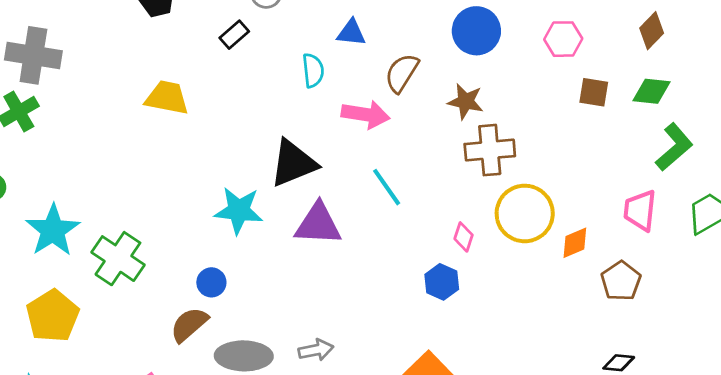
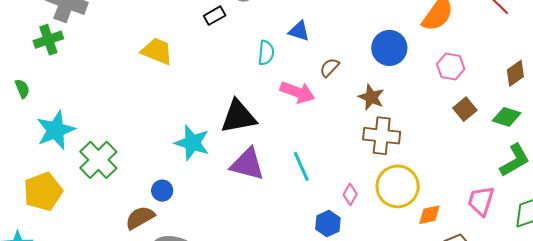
brown semicircle: (402, 73) -> (329, 67), size x0.7
brown square: (594, 92) -> (465, 109), turned 30
cyan line: (387, 187) -> (301, 166), moved

